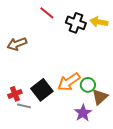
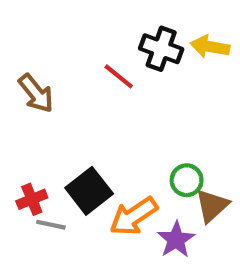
red line: (47, 13) -> (119, 76), moved
brown arrow: (17, 44) -> (36, 93), turned -108
orange arrow: (69, 82) -> (134, 216), moved

